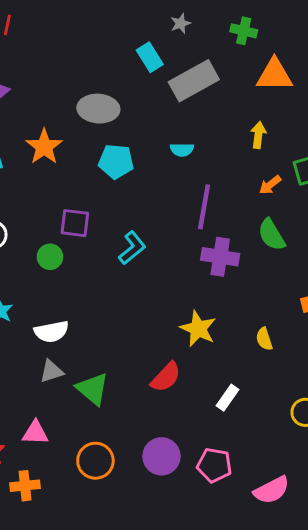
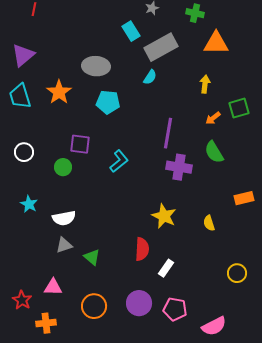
cyan semicircle: (182, 150) -> (150, 77), moved, turned -56
red semicircle: (166, 377) -> (142, 249), turned -40
green triangle: (93, 389) -> (92, 257), size x0.7
white rectangle: (228, 398) -> (166, 268), moved

